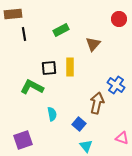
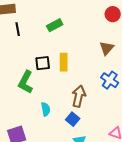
brown triangle: (93, 44) -> (107, 48), moved
green L-shape: (32, 87) -> (26, 82), turned -90
brown arrow: (97, 103) -> (79, 96), moved

